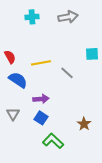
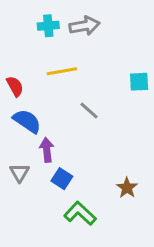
gray arrow: (68, 17) -> (85, 26), moved
yellow line: (41, 63) -> (62, 71), moved
gray line: (67, 73) -> (89, 111), moved
purple arrow: (41, 99) -> (47, 150), moved, turned -91

